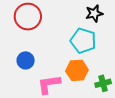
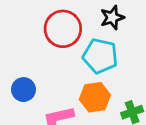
red circle: (28, 17) -> (63, 29), moved

